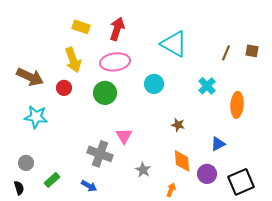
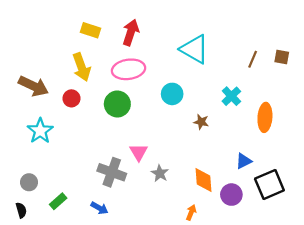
cyan star: (36, 117) -> (40, 131), turned 30
brown star: (178, 125) -> (201, 122), moved
gray star: (143, 170) -> (160, 173), moved
black square: (241, 182) -> (269, 185), moved

